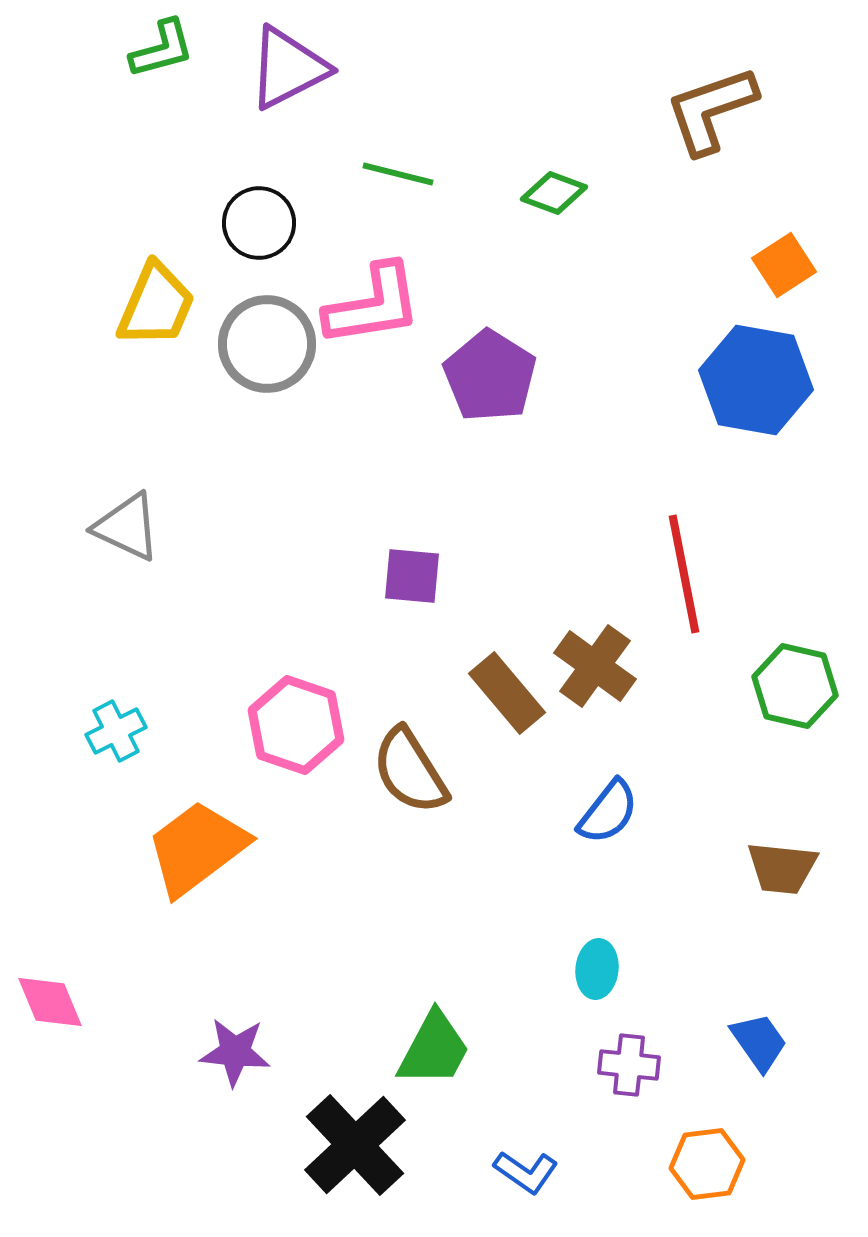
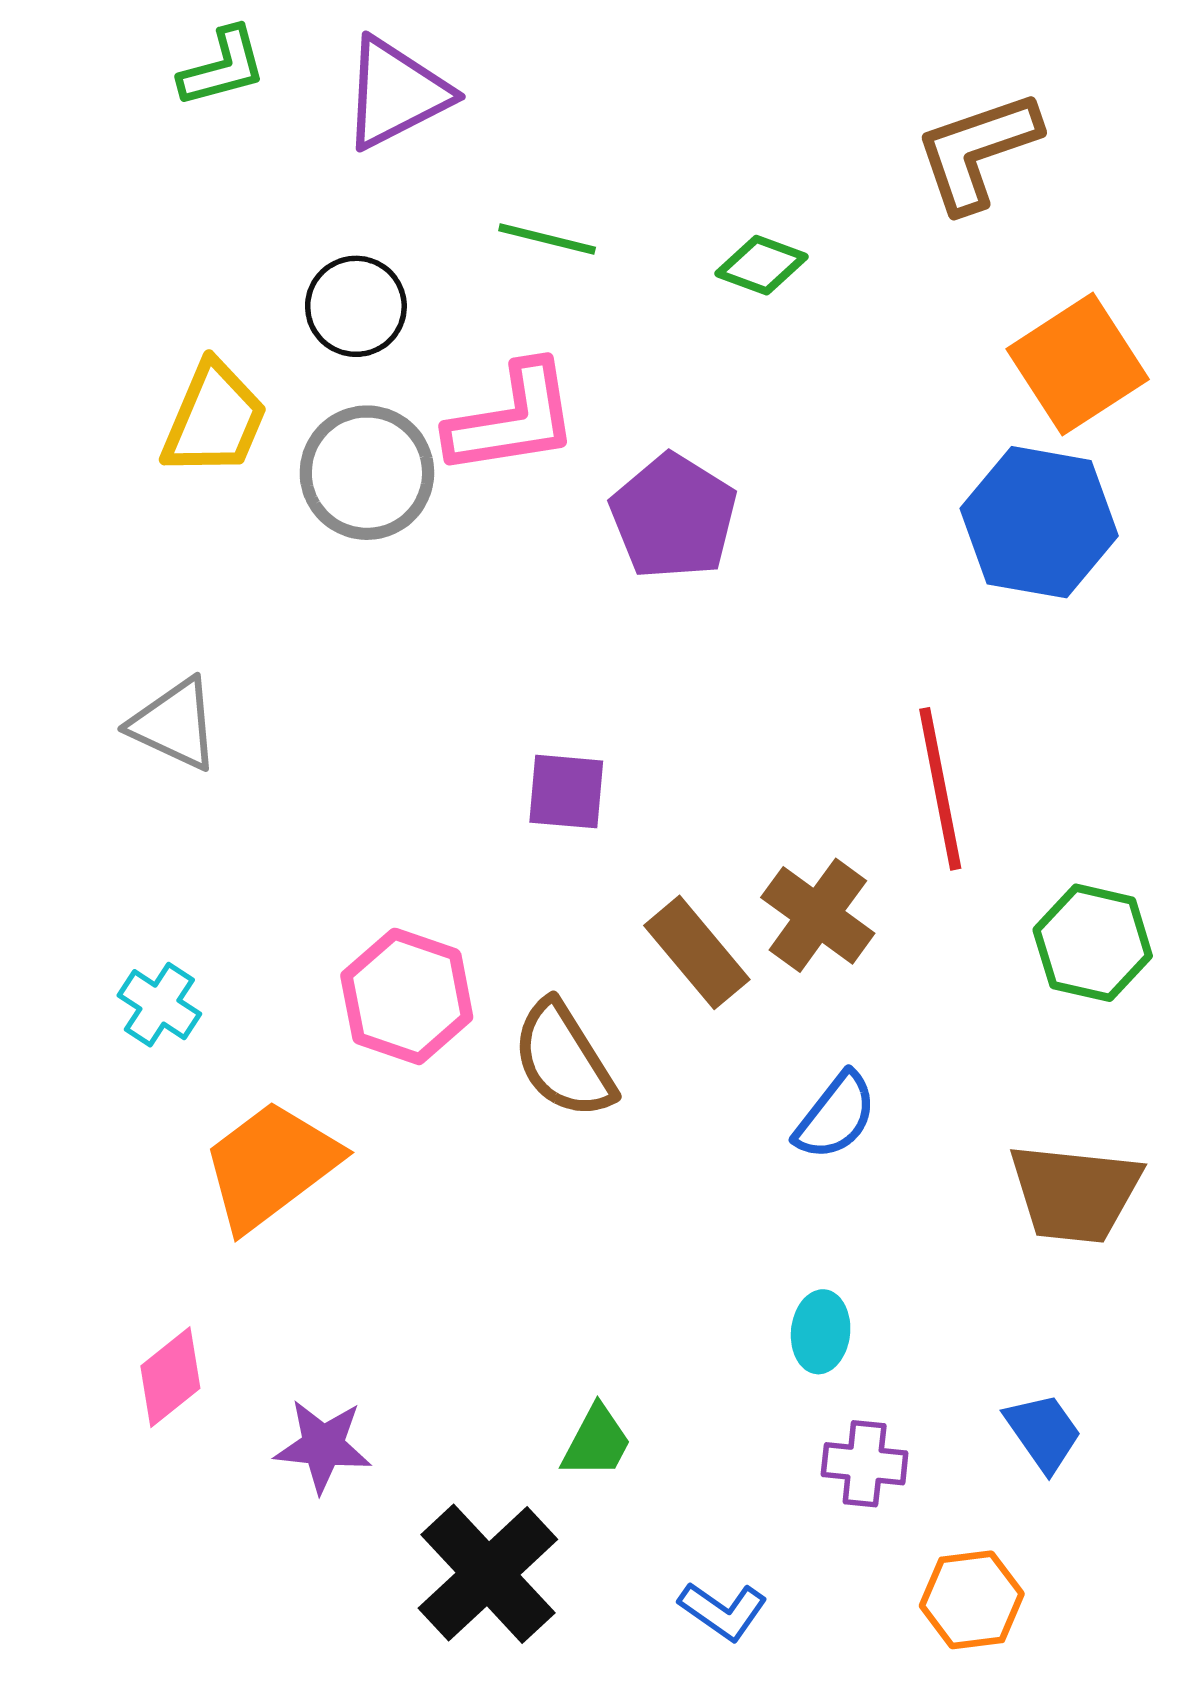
orange square: (784, 265) -> (1078, 364), size x1.6
cyan cross: (116, 731) -> (159, 1005), turned -30
brown trapezoid: (782, 868) -> (1075, 1193), size x1.4
pink diamond: (50, 1002) -> (170, 1377), moved, turned 74
green trapezoid: (434, 1049) -> (596, 1442), size x0.7

